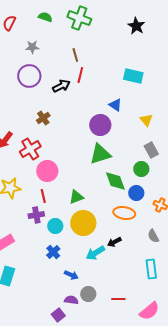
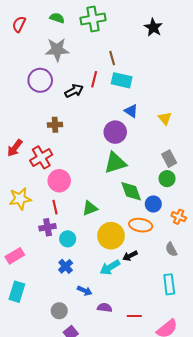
green cross: (79, 18) -> (93, 19), turned -30
gray star: (32, 47) -> (57, 50), moved, size x1.6
brown line: (75, 55) -> (112, 58), moved
cyan rectangle: (133, 76) -> (122, 80), moved
brown cross: (43, 118) -> (55, 125), turned 32
yellow triangle: (146, 120) -> (165, 118), moved
green circle: (141, 169) -> (167, 179), moved
yellow circle: (83, 223) -> (111, 236), moved
gray circle: (88, 294) -> (59, 311), moved
purple semicircle: (71, 300) -> (105, 308), moved

